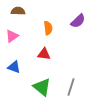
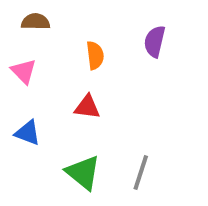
purple semicircle: (78, 21) -> (155, 41), turned 147
pink triangle: (12, 36) -> (24, 71), turned -40

